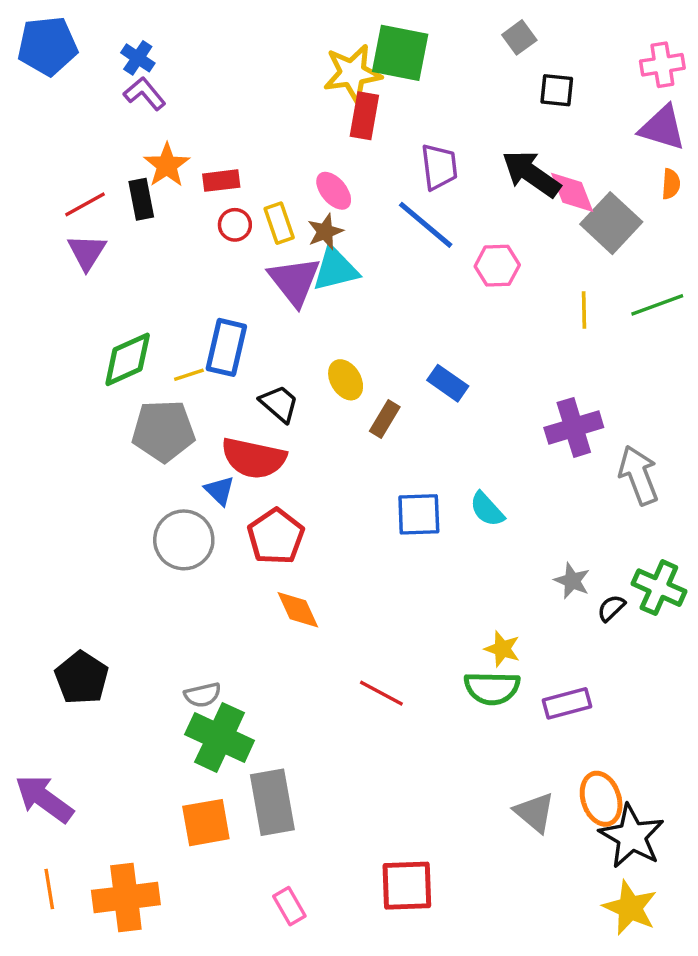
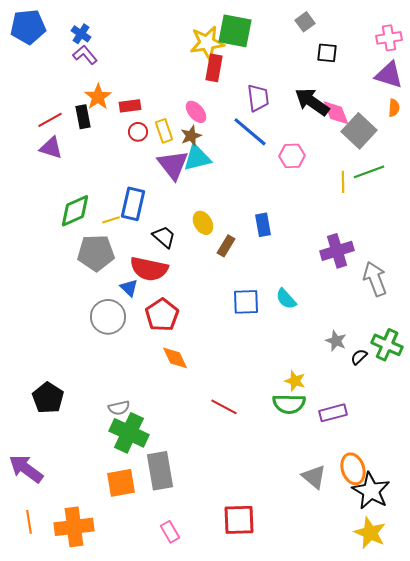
purple triangle: (87, 252) -> (51, 148), turned -45
green line: (657, 305) -> (369, 172), moved
blue rectangle: (448, 383) -> (263, 225), turned 45

